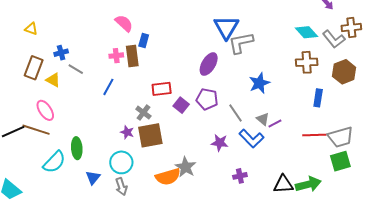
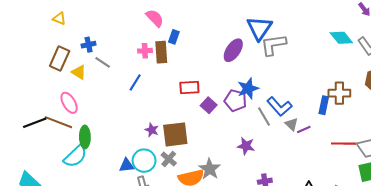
brown cross: (307, 62) -> (339, 93), moved
purple ellipse: (209, 64) -> (233, 50), moved
blue star: (259, 83) -> (248, 88), moved
blue rectangle: (318, 98) -> (324, 105), moved
gray cross: (143, 113) -> (169, 159), moved
blue L-shape: (252, 138) -> (279, 106), moved
green ellipse: (77, 148) -> (85, 137), moved
blue triangle: (93, 178) -> (126, 165), moved, turned 42

